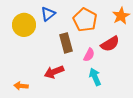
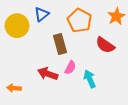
red semicircle: (110, 44) -> (105, 45), turned 66
pink semicircle: (89, 55) -> (70, 68), moved
red arrow: (54, 72) -> (48, 74), turned 42

